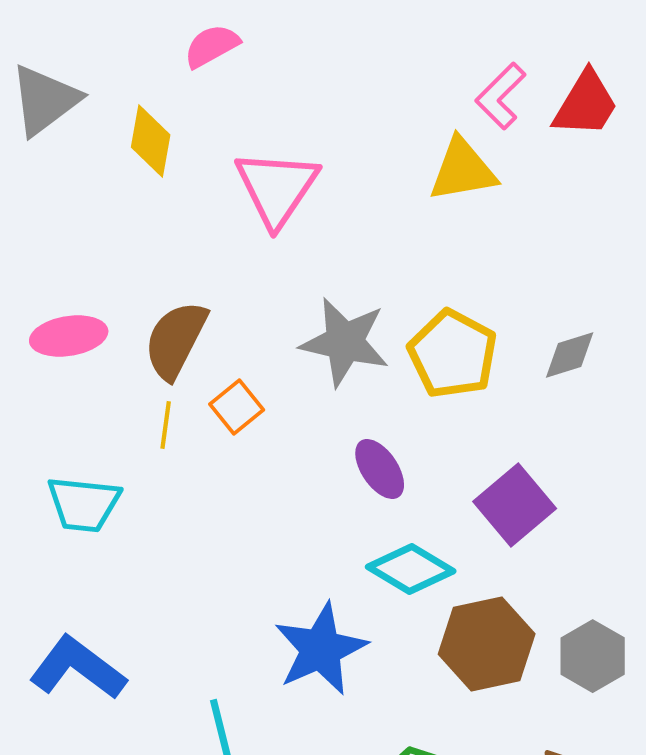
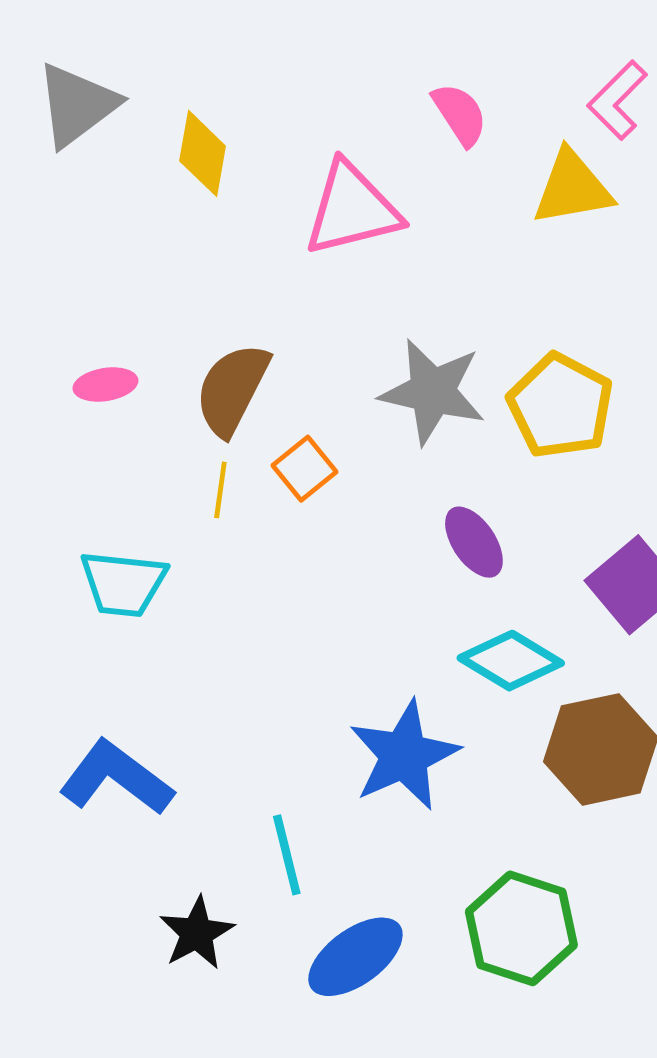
pink semicircle: (212, 46) -> (460, 114), moved, turned 86
pink triangle: (277, 188) -> (352, 209), turned 42
pink ellipse: (69, 336) -> (105, 385), size x0.7

